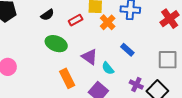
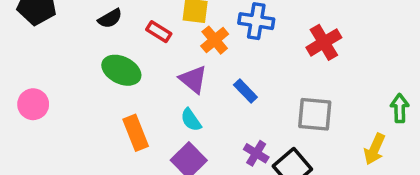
red rectangle: (76, 20) -> (159, 32), turned 56
purple triangle: (90, 57) -> (193, 79), moved
cyan semicircle: (108, 68) -> (191, 120), moved

